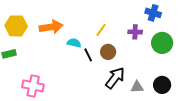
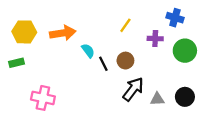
yellow line: (101, 30) -> (125, 25), moved
cyan semicircle: (74, 43) -> (88, 51), turned 40

